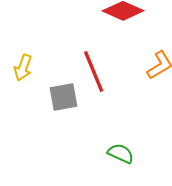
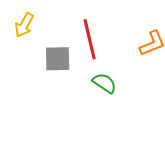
green semicircle: (121, 153) -> (104, 83), moved

